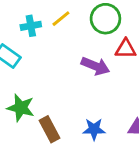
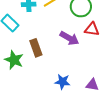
brown rectangle: (49, 129) -> (36, 48), moved

